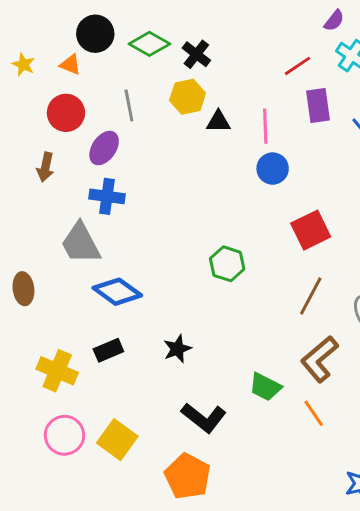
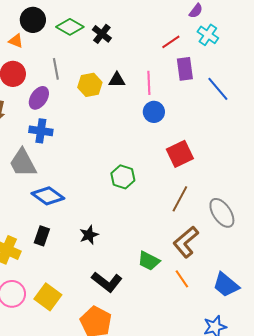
yellow hexagon: (188, 97) -> (90, 85), moved
black rectangle: (108, 350) -> (42, 236), turned -48

